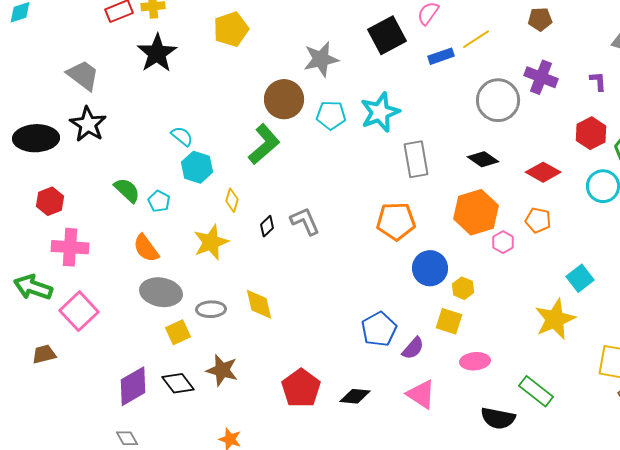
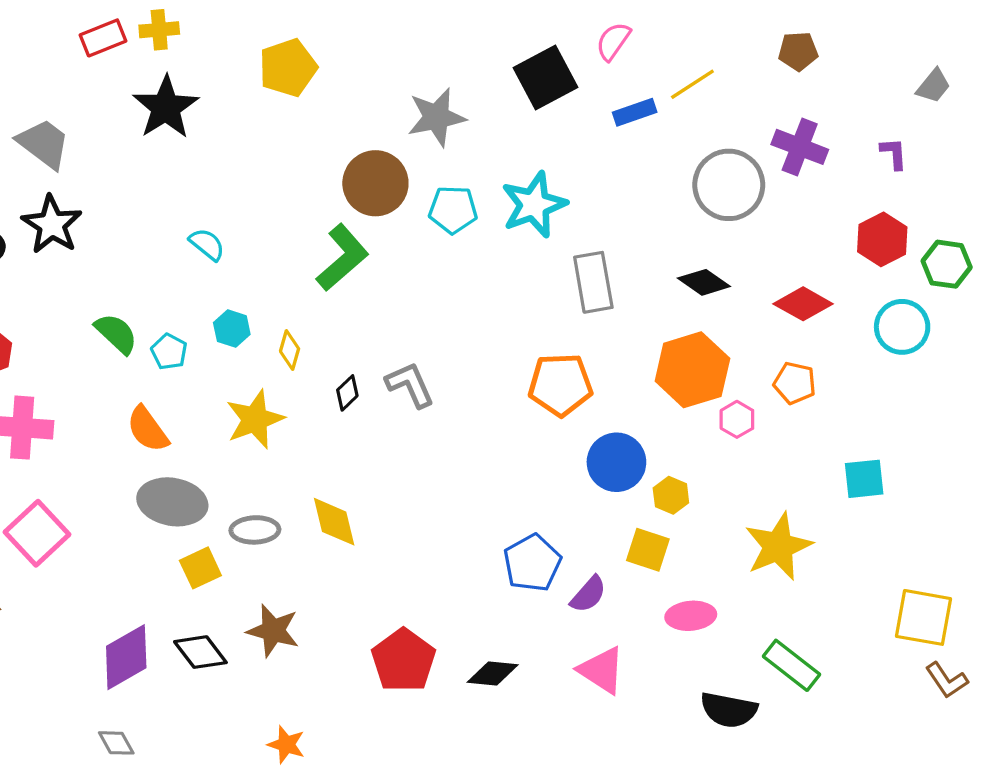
cyan hexagon: (197, 167) -> (232, 329), moved, size x0.7
cyan square: (580, 278) -> (864, 479), turned 32
yellow star: (555, 319) -> (778, 546), moved

